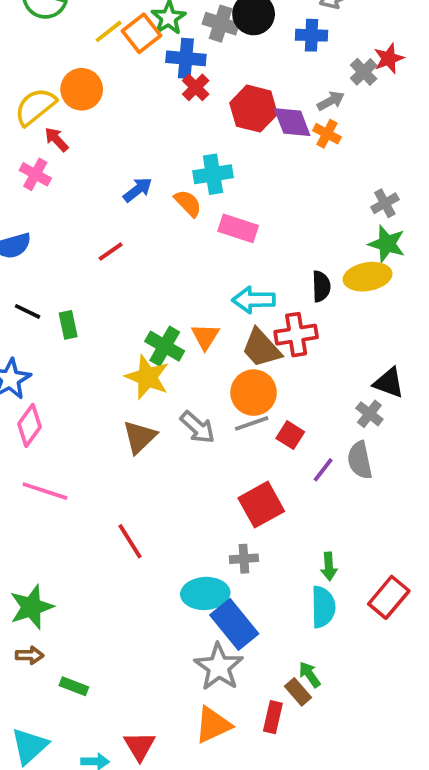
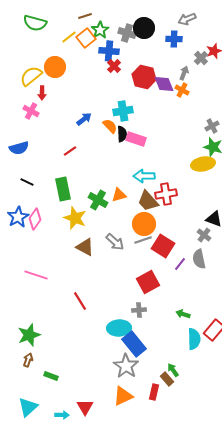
gray arrow: (331, 101) -> (184, 73), turned -40
red arrow: (57, 140) -> (42, 93), turned -136
black semicircle: (321, 286) -> (122, 134), moved
green rectangle: (68, 325) -> (63, 189), moved, size x1.6
orange triangle: (205, 337) -> (119, 195), turned 42
yellow star: (147, 377) -> (75, 218), moved
pink diamond: (29, 425) -> (35, 219), moved
red square: (290, 435) -> (163, 246), size x1.6
brown triangle: (140, 437) -> (85, 247), turned -48
green arrow: (329, 566) -> (183, 314), turned 112
cyan semicircle: (323, 607) -> (194, 339), moved
brown arrow: (29, 655) -> (28, 360), turned -72

